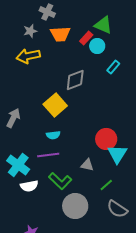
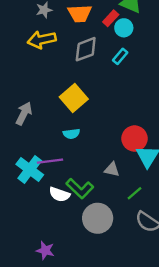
cyan rectangle: (113, 67) -> (120, 56), moved
gray diamond: (75, 80) -> (86, 49), moved
purple line: (48, 155) -> (50, 161), moved
white semicircle: (29, 186) -> (60, 194), moved, turned 30

